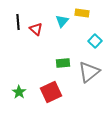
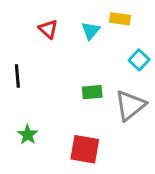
black line: (18, 22) -> (17, 76), moved
red triangle: (36, 29) -> (48, 29), moved
red square: (51, 92) -> (85, 149), moved, turned 35

